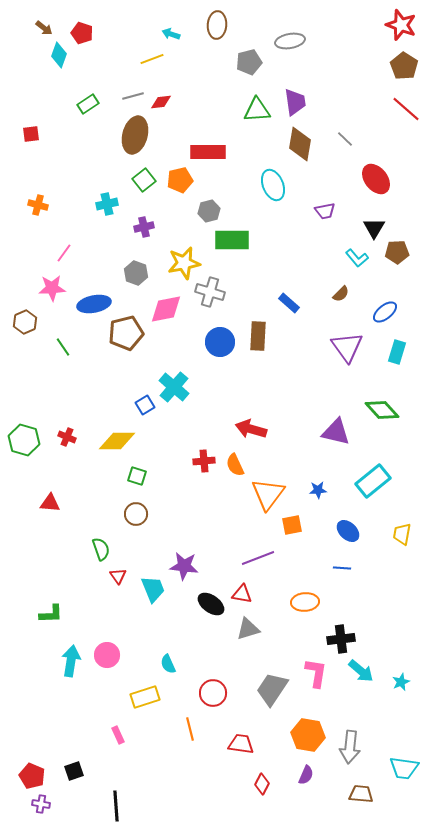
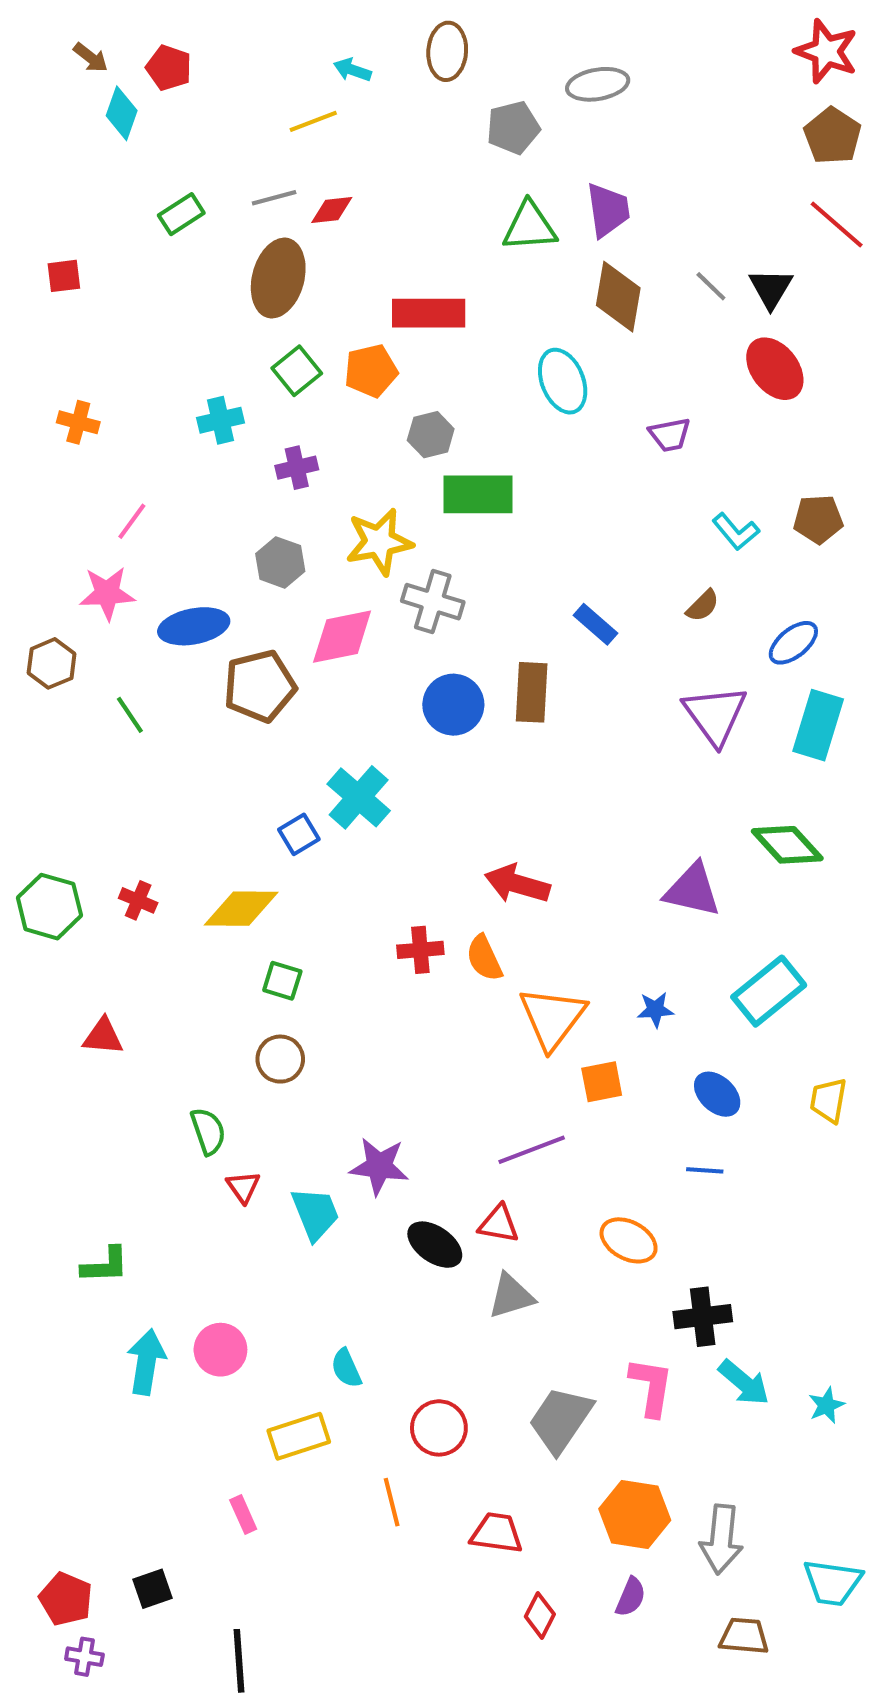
black triangle: (374, 228) -> (771, 288), moved
cyan rectangle: (397, 352) -> (818, 725), size x1.4
orange ellipse: (305, 602) -> (629, 1240), turned 32

